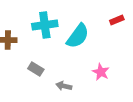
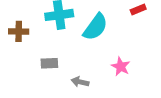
gray rectangle: (36, 69) -> (49, 63), turned -35

